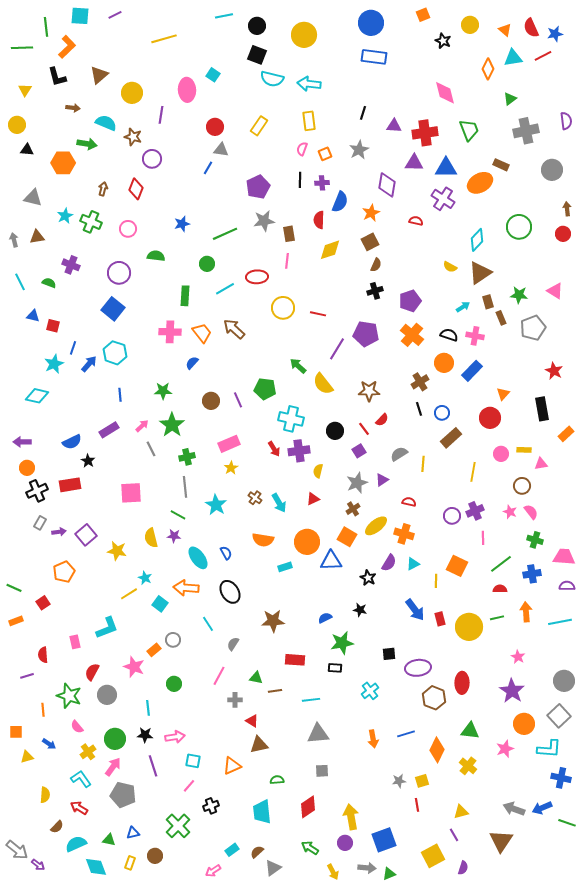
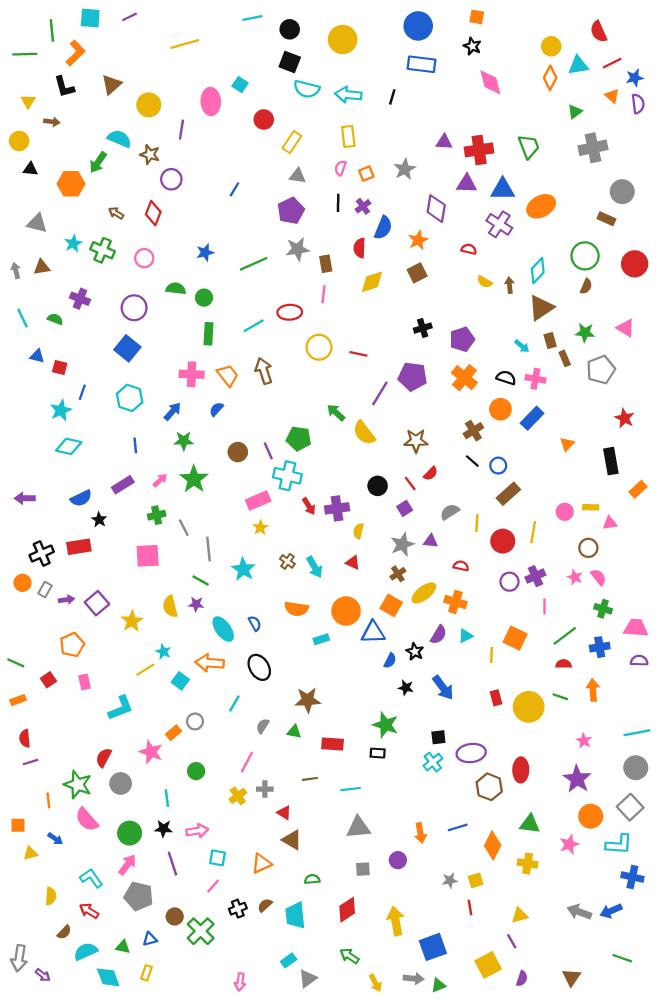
orange square: (423, 15) -> (477, 17), turned 32
yellow circle: (470, 25) -> (551, 46), moved
orange triangle: (505, 30) -> (612, 96), moved
blue star: (555, 34) -> (635, 78), moved
black star: (443, 41) -> (472, 46), moved
pink diamond: (445, 93) -> (490, 82), moved
brown arrow: (73, 108) -> (52, 122), moved
black line: (363, 113) -> (392, 97), moved
purple semicircle: (566, 121) -> (638, 104), moved
red circle: (215, 127) -> (264, 119), moved
green arrow: (87, 144) -> (98, 162), turned 114
gray triangle: (221, 150) -> (298, 176), moved
brown rectangle: (501, 165) -> (606, 219), moved
purple cross: (322, 183) -> (363, 206), turned -32
brown arrow: (103, 189) -> (116, 213), turned -72
brown arrow: (567, 209) -> (509, 285), moved
red circle: (563, 234) -> (635, 264), size x1.5
green circle: (207, 264) -> (204, 298), moved
brown semicircle: (376, 265) -> (586, 286), moved
yellow semicircle: (450, 267) -> (485, 282), moved
cyan arrow: (463, 307) -> (522, 346), turned 72
brown arrow: (234, 329) -> (264, 371), turned 30
blue arrow: (89, 364) -> (172, 411), moved
cyan diamond: (37, 396) -> (69, 446), moved
black line: (419, 409) -> (472, 461), turned -32
red circle: (490, 418) -> (503, 541), moved
cyan cross: (291, 419) -> (287, 476), moved
gray line: (151, 449) -> (184, 528), moved
green cross: (187, 457) -> (157, 515), moved
orange circle: (27, 468) -> (23, 583), moved
purple triangle: (382, 480) -> (431, 541), turned 40
red triangle: (313, 499) -> (353, 563), turned 48
yellow star: (117, 551) -> (132, 621), turned 30
blue arrow: (415, 610) -> (443, 688), moved
blue semicircle: (325, 618) -> (390, 661), moved, turned 144
green line: (497, 618) -> (560, 697), turned 32
cyan line: (560, 622) -> (637, 733), moved
cyan line: (208, 624) -> (234, 703), turned 63
pink rectangle: (75, 642) -> (85, 682), moved
green star: (342, 643) -> (385, 725), turned 30
red semicircle: (43, 655) -> (25, 738), moved
green triangle: (256, 678) -> (294, 732), moved
cyan cross: (370, 691) -> (433, 762), moved
pink semicircle: (77, 727) -> (87, 820), size x1.6
brown triangle: (259, 745) -> (292, 840), turned 42
yellow cross: (88, 752) -> (238, 796), moved
yellow cross: (468, 766) -> (528, 864), turned -30
green line: (567, 823) -> (622, 958), moved
brown triangle: (501, 841) -> (571, 977), moved, size x0.7
purple circle: (345, 843) -> (398, 860), moved
gray arrow: (17, 850) -> (19, 958), turned 60
cyan rectangle: (232, 850) -> (289, 960), moved
brown semicircle: (257, 852) -> (265, 905), moved
brown circle: (155, 856) -> (175, 916), moved
pink arrow: (213, 871) -> (240, 982), turned -49

